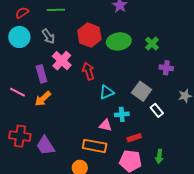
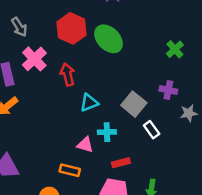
green ellipse: (119, 41) -> (109, 39), turned 50
green cross: (152, 44) -> (175, 49), moved
purple cross: (166, 68) -> (168, 90), moved
orange rectangle: (95, 146) -> (70, 170), size x0.7

